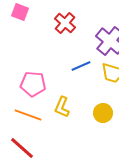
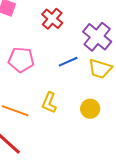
pink pentagon: (33, 84) -> (21, 60), moved

